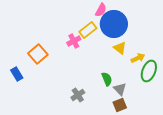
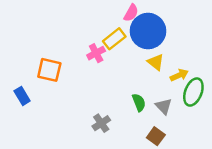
orange square: (38, 54) -> (49, 70), turned -36
gray triangle: (120, 89) -> (164, 106), moved
brown square: (120, 105) -> (156, 136), turned -32

